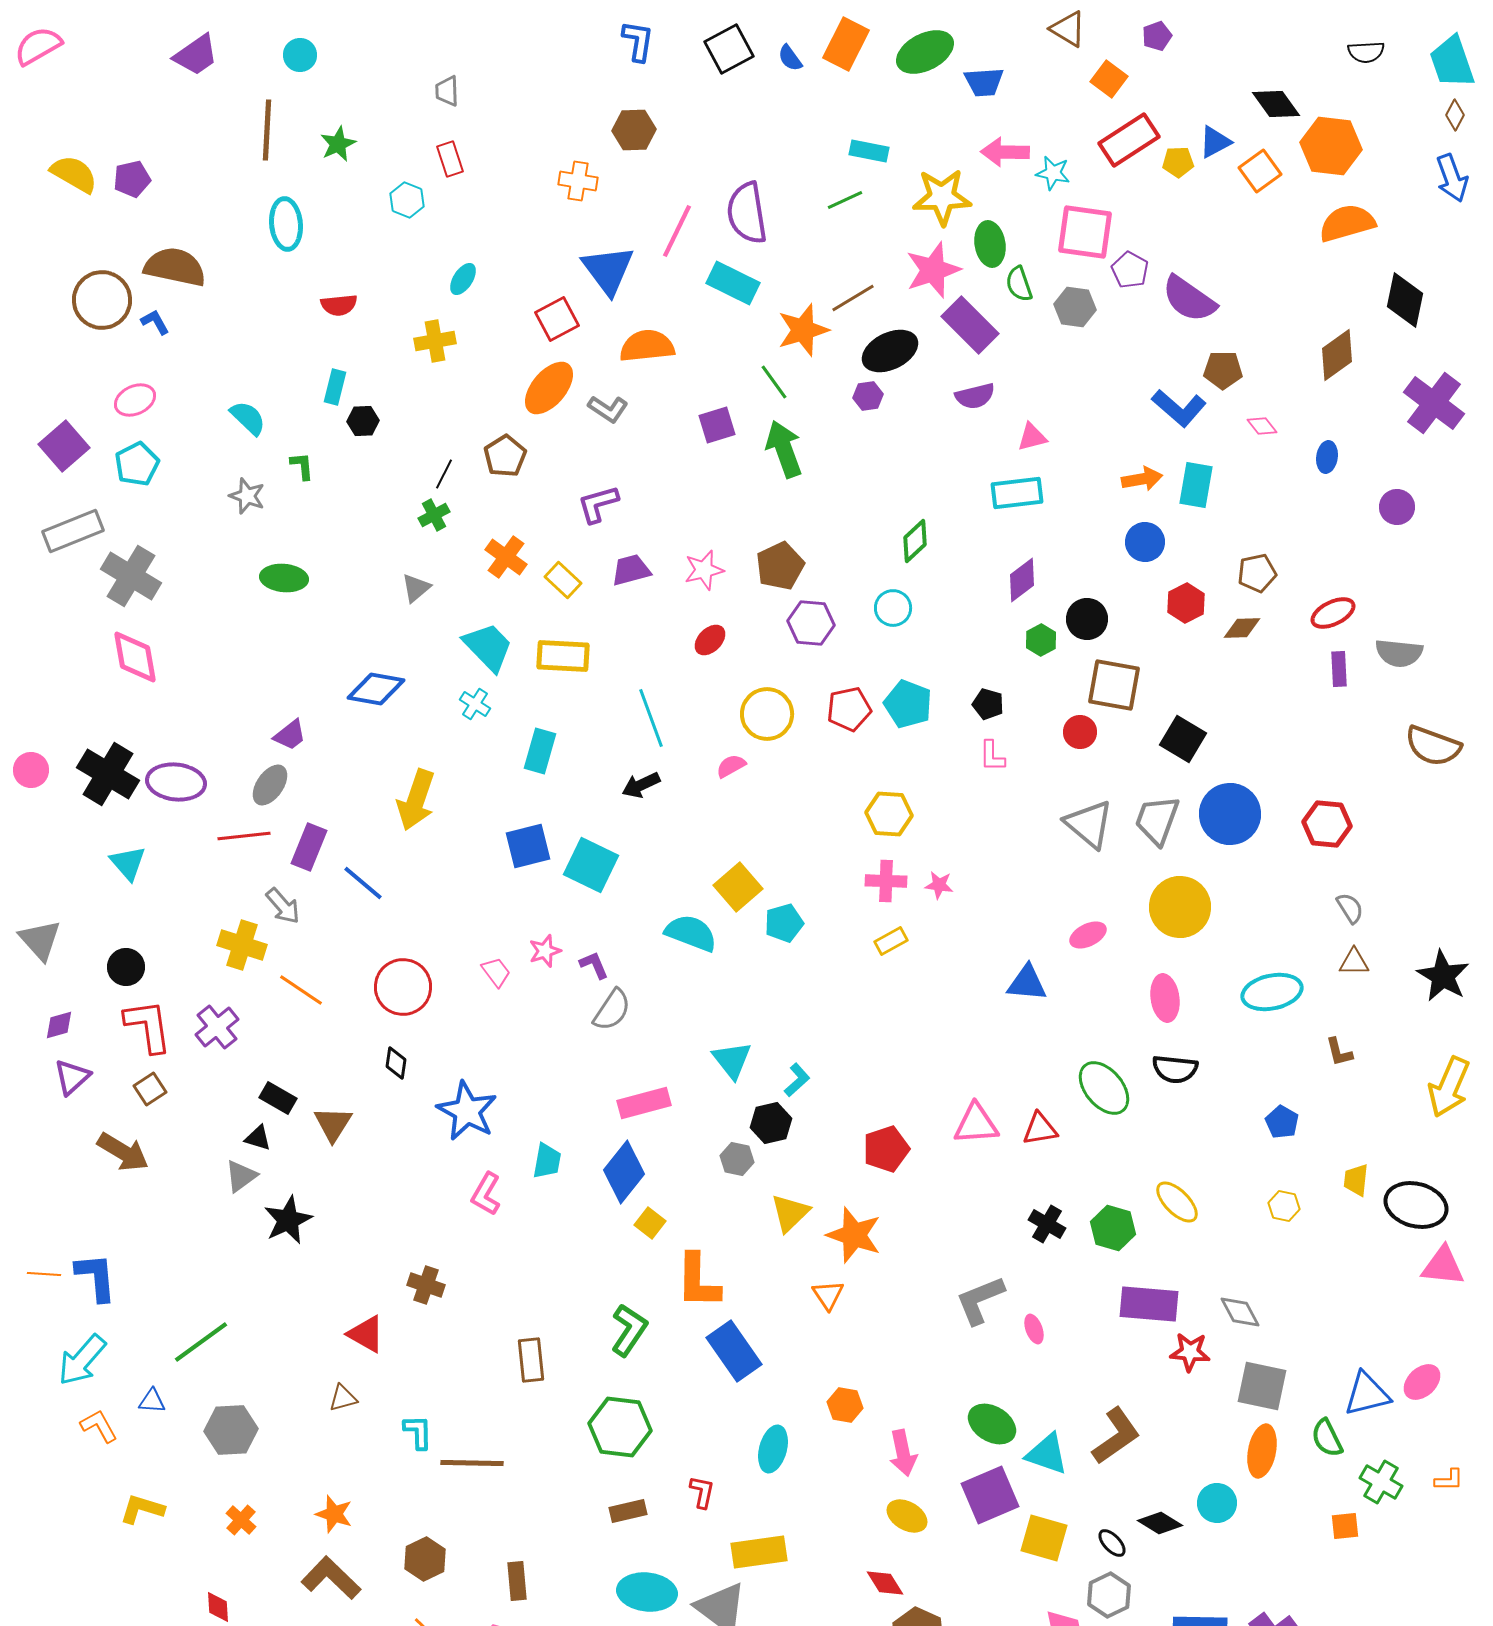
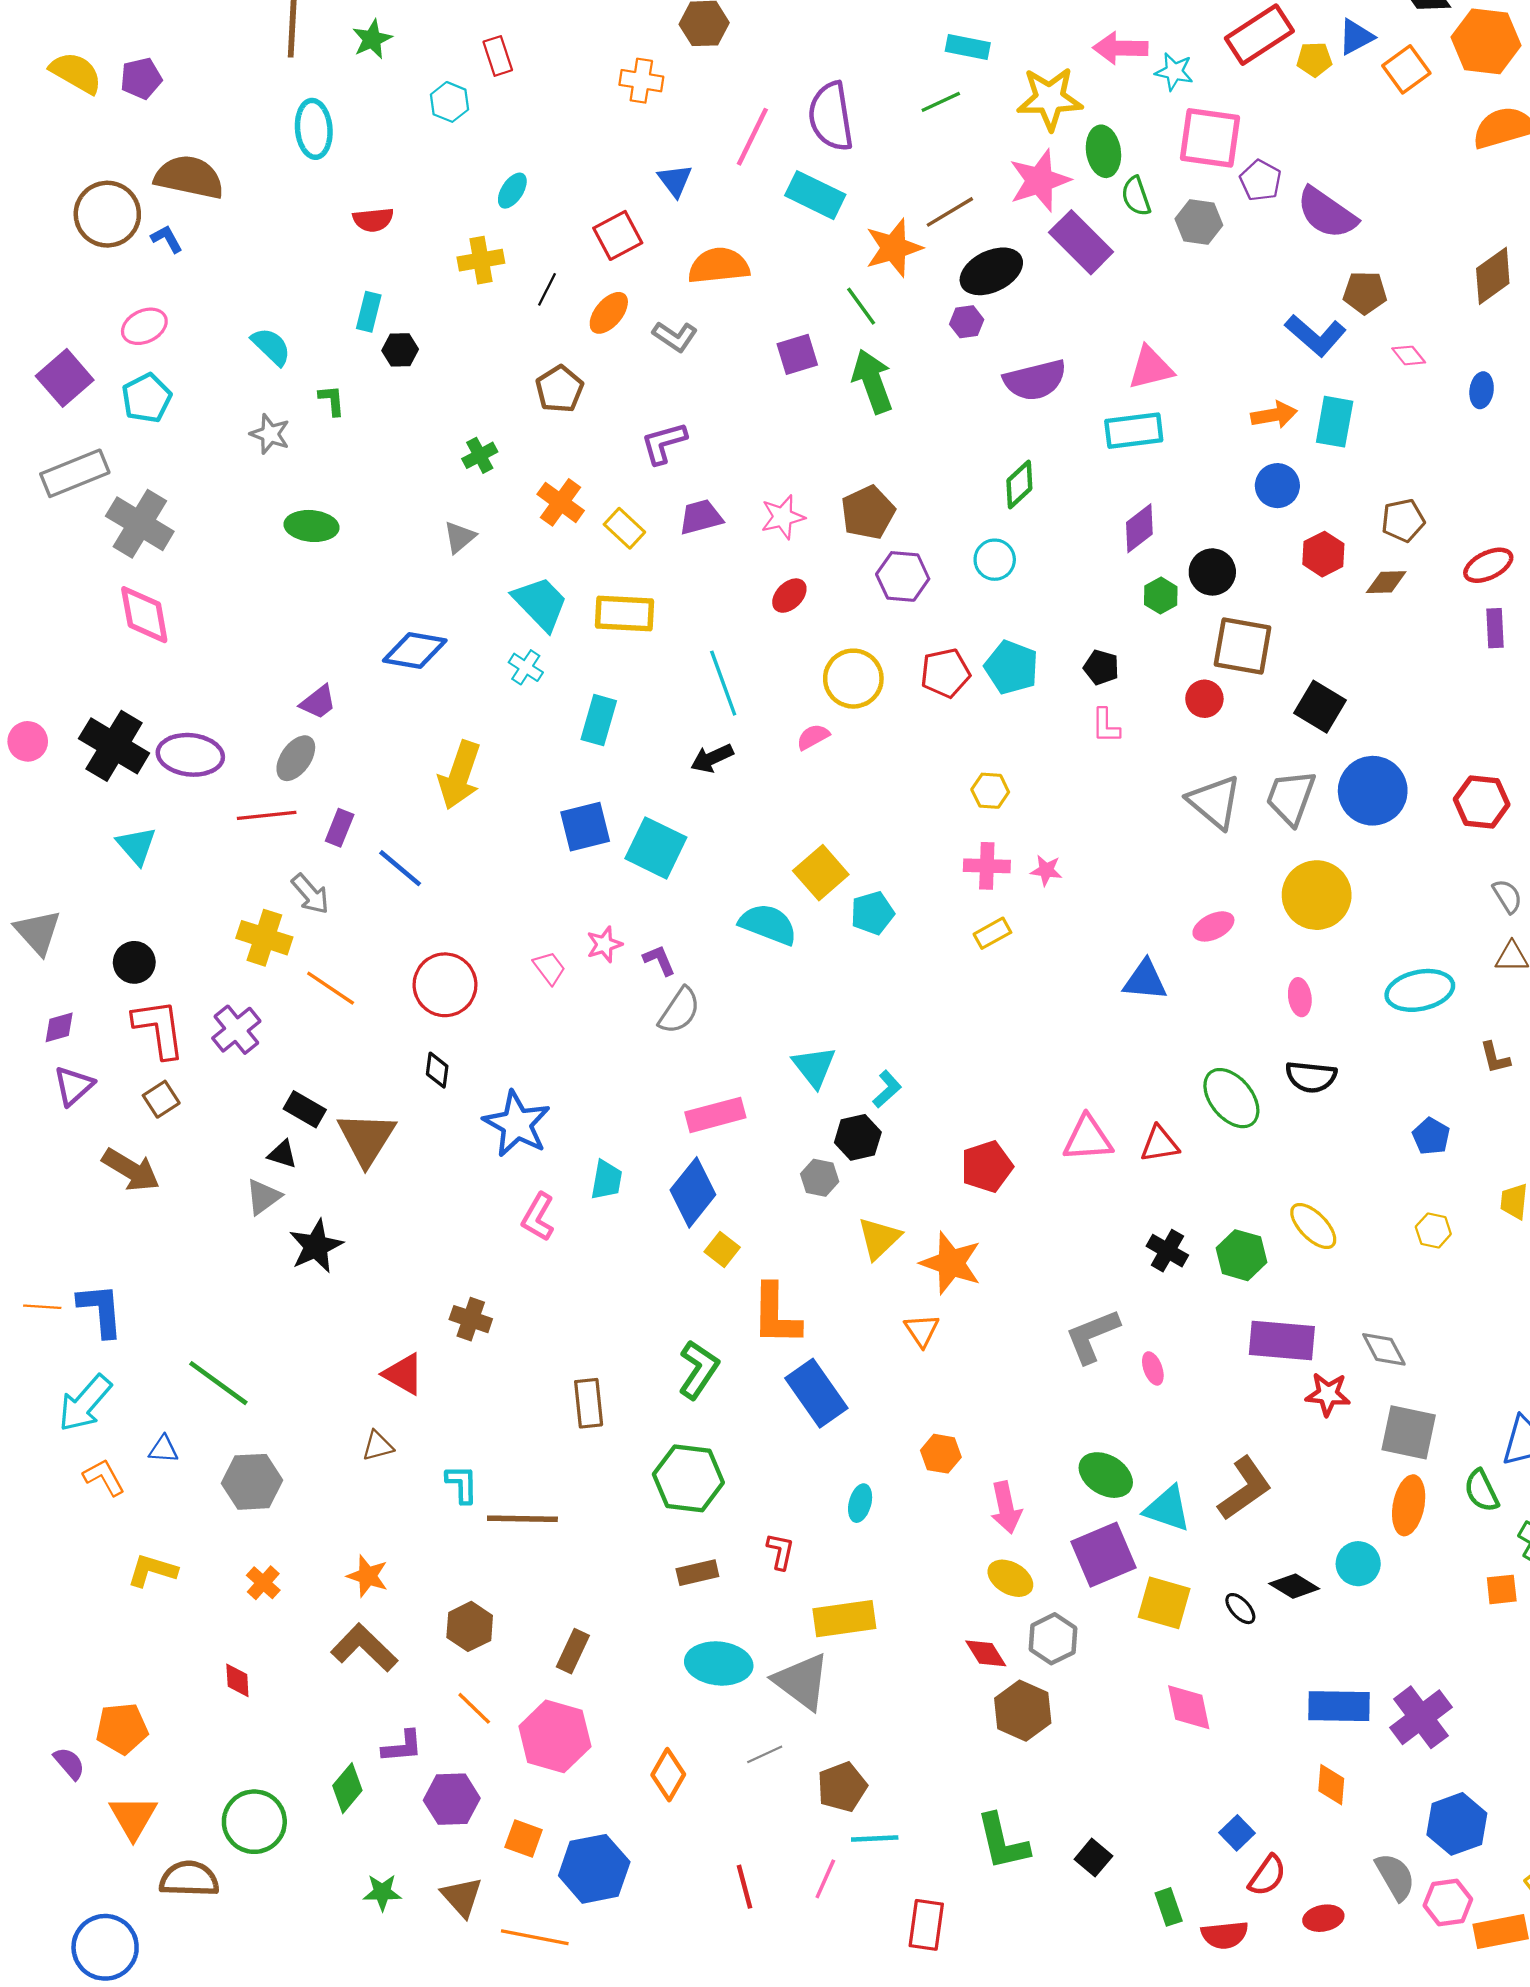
blue triangle: (608, 270) -> (675, 180), size x0.6
orange ellipse: (549, 388) -> (609, 313), size x0.7
purple semicircle: (975, 396) -> (1035, 380), moved, size x1.4
pink triangle: (1032, 437) -> (1151, 368), size x1.4
black line: (444, 474) -> (547, 289), moved
yellow hexagon: (889, 814) -> (990, 791), size x0.7
purple rectangle: (309, 847) -> (340, 828), size x0.7
pink ellipse: (1165, 998) -> (1300, 997), size x0.7
brown triangle: (333, 1124) -> (366, 1138), size x1.4
green line: (201, 1342) -> (218, 1383), turned 72
cyan ellipse: (773, 1449) -> (860, 1503), size x0.7
brown rectangle: (517, 1581) -> (573, 1651), turned 30
gray hexagon: (1109, 1595) -> (1053, 1639), moved

